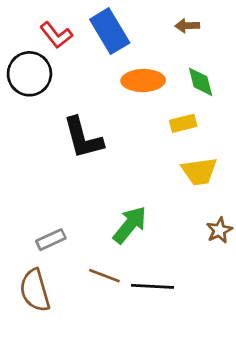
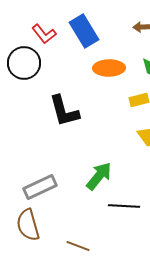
gray rectangle: (51, 240) -> (40, 187), size x1.5
brown line: (104, 276) -> (78, 246), moved
black line: (152, 286) -> (124, 206), moved

